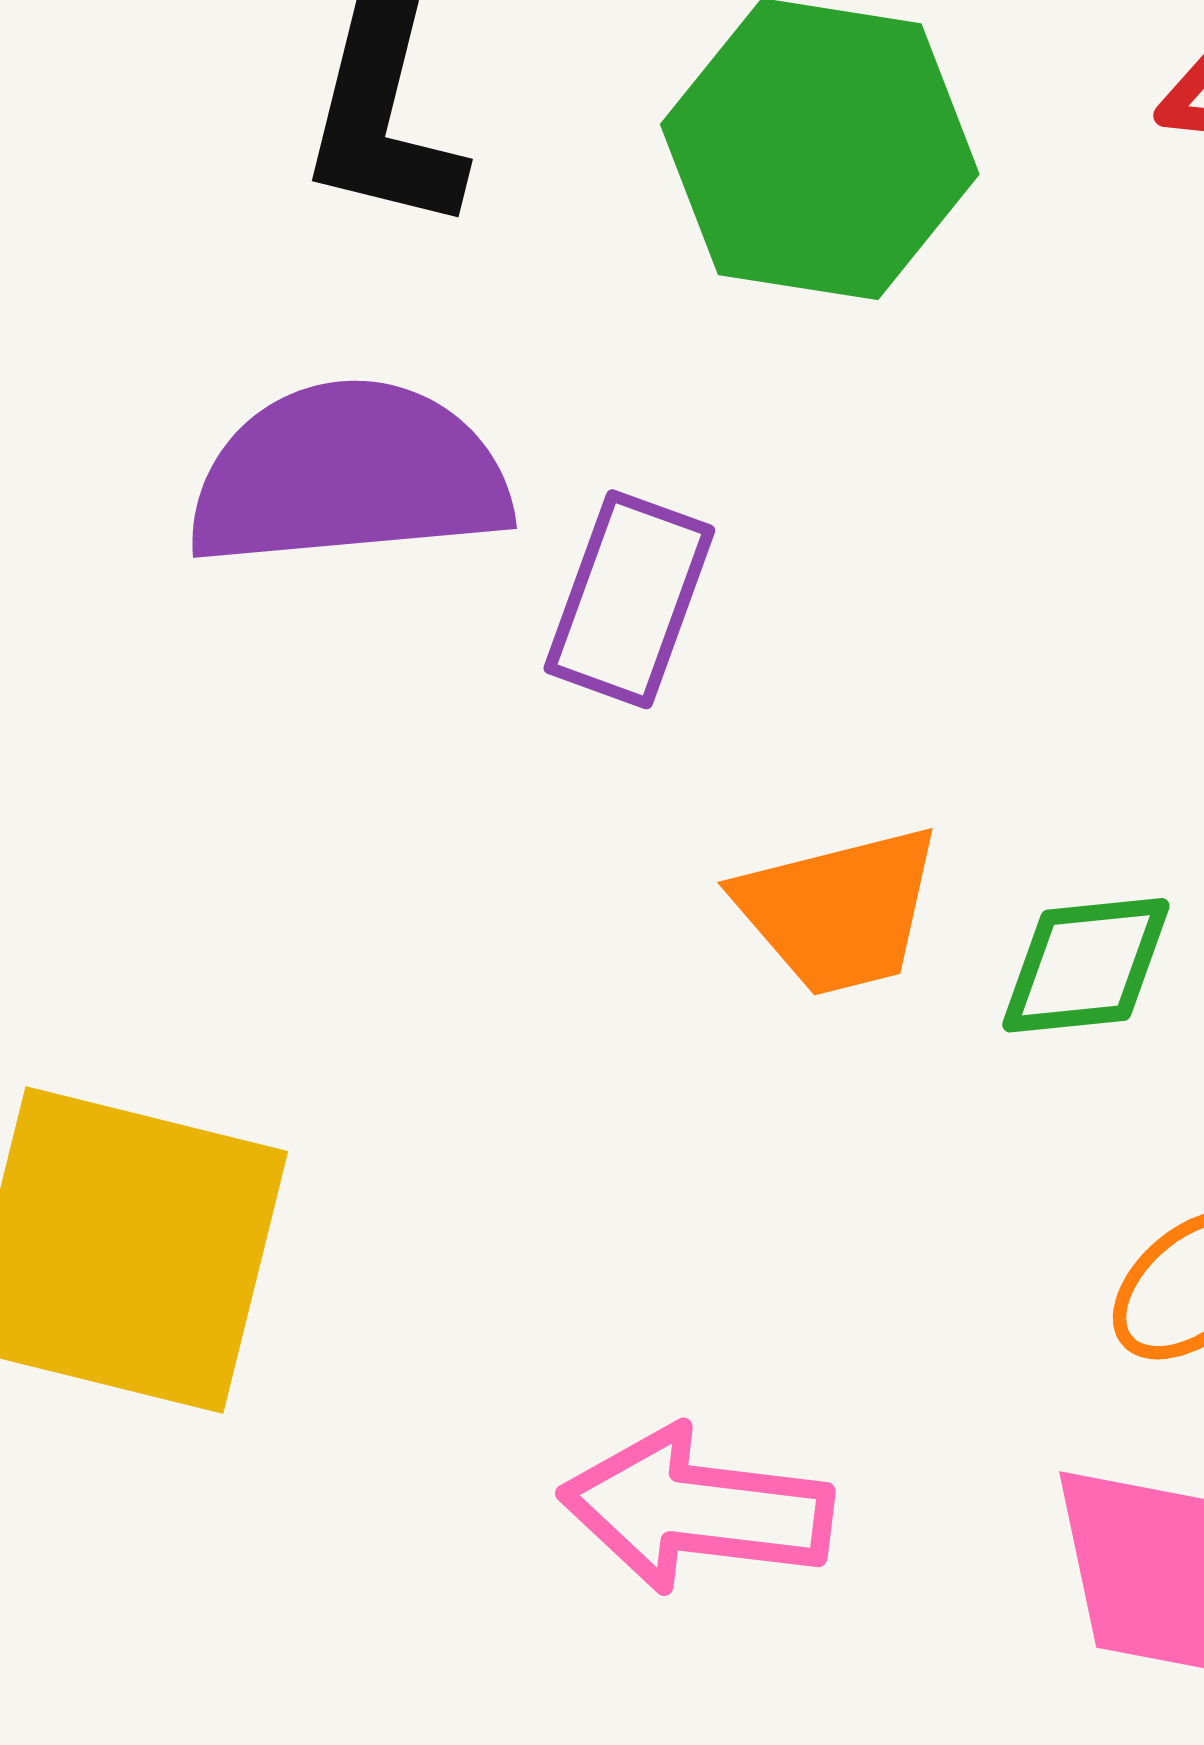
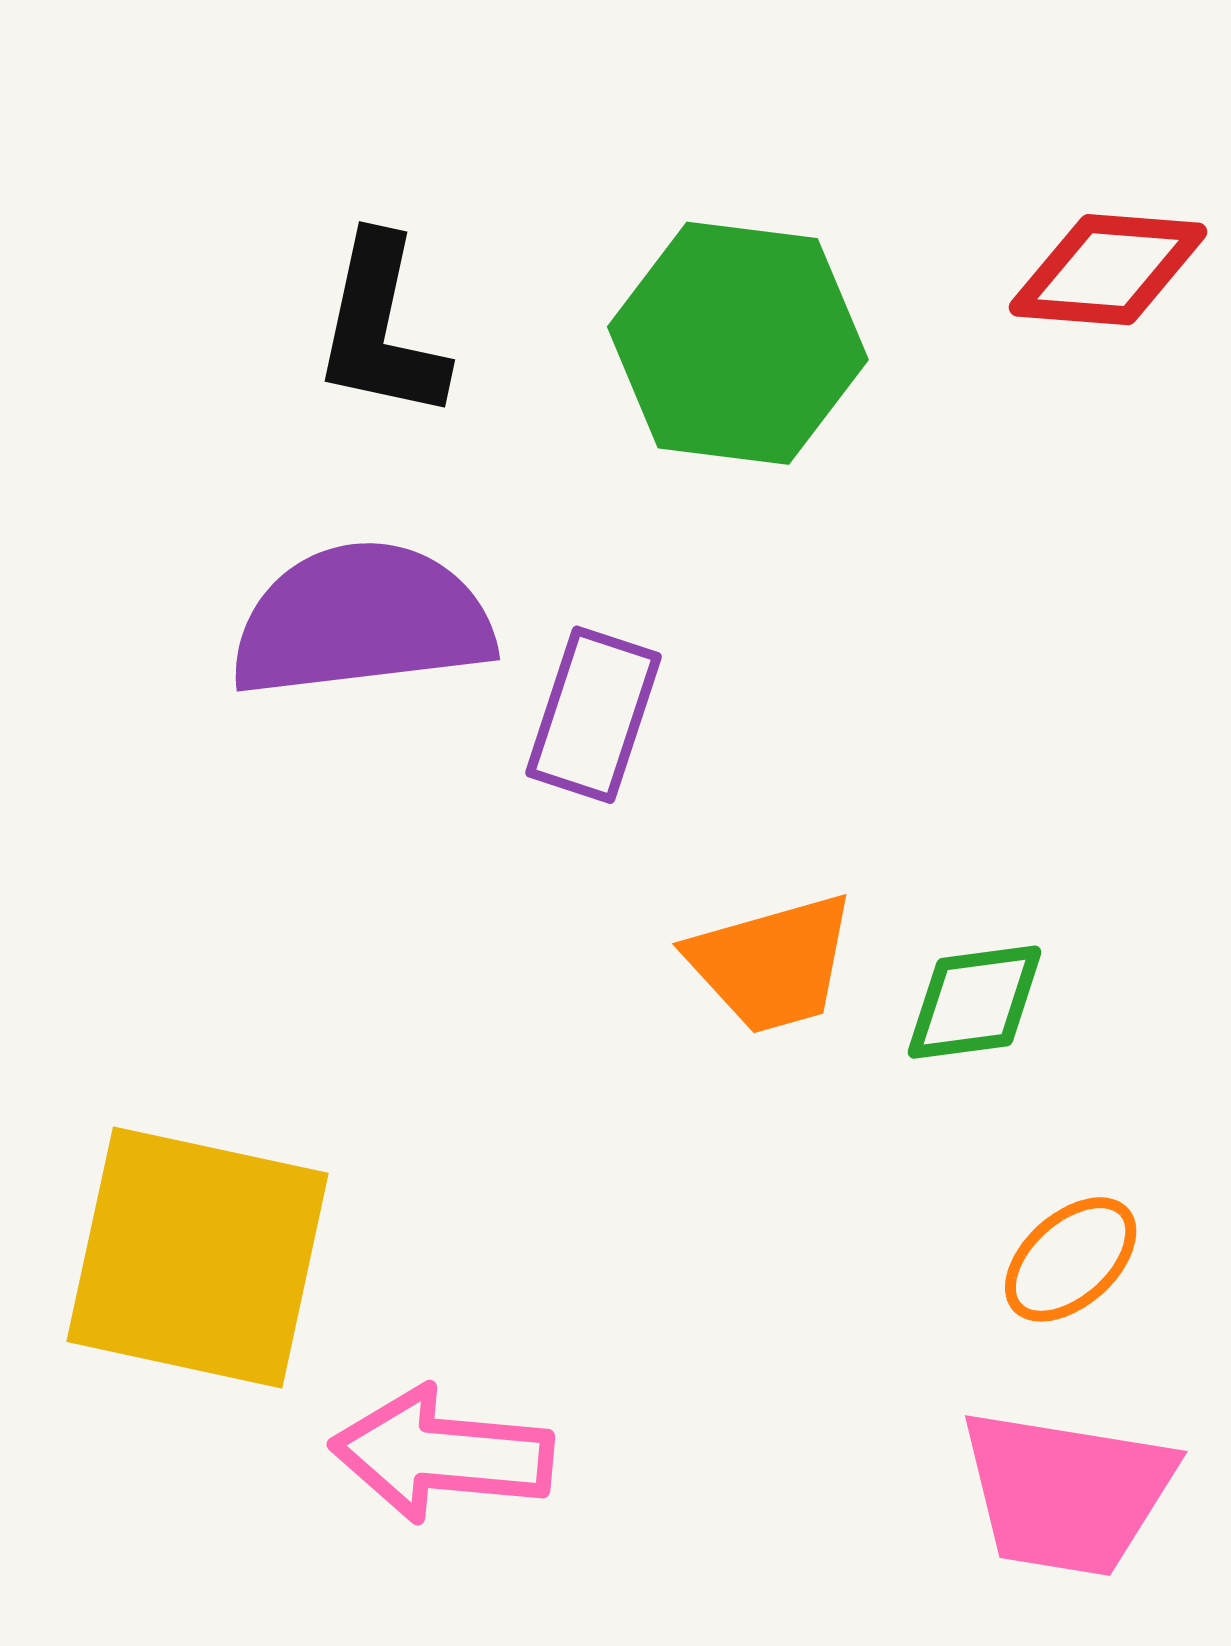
pink arrow: (696, 1509) -> (442, 1454), moved

